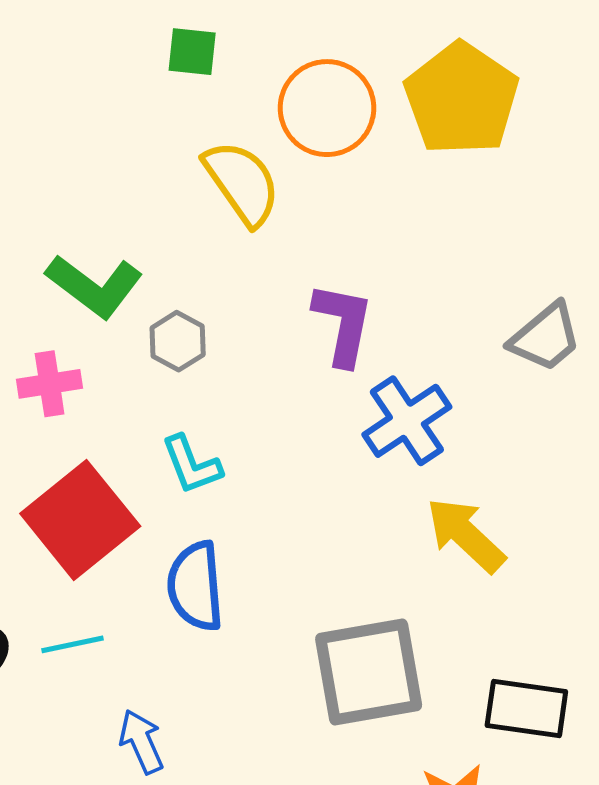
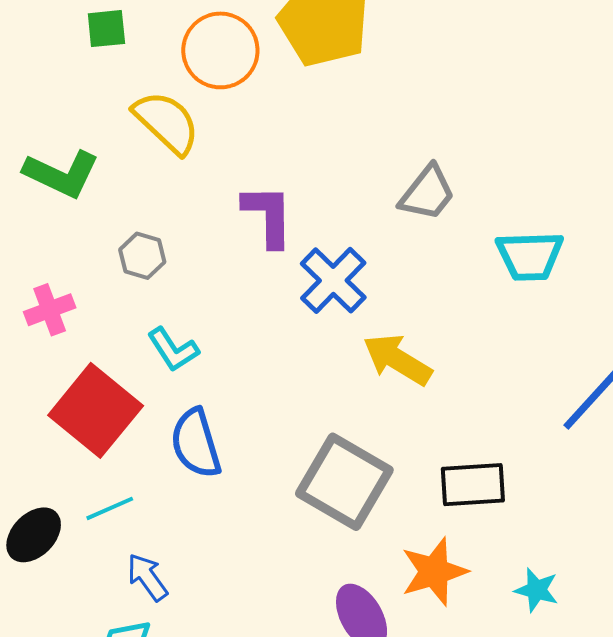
green L-shape: (94, 286) -> (62, 174), moved
gray square: (369, 672) -> (344, 482), turned -38
blue arrow: (141, 742) -> (147, 577), moved

